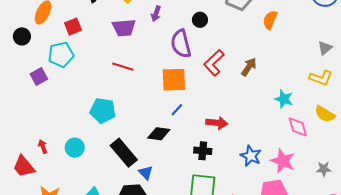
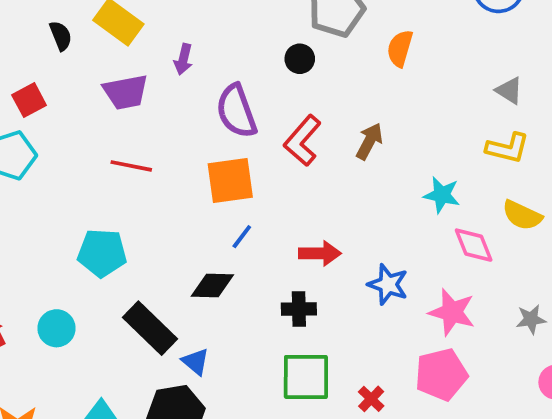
black circle: (200, 20) -> (300, 59), moved
gray triangle: (325, 48) -> (509, 91), turned -42
blue star: (251, 156) -> (388, 284), moved

